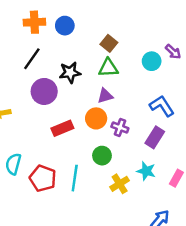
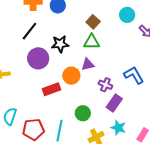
cyan circle: (152, 61) -> (127, 15), moved
orange circle: (96, 118) -> (71, 76), moved
purple cross: (120, 127) -> (105, 85), moved
purple rectangle: (155, 137) -> (114, 103), moved
red pentagon: (43, 178) -> (33, 129), turned -30

